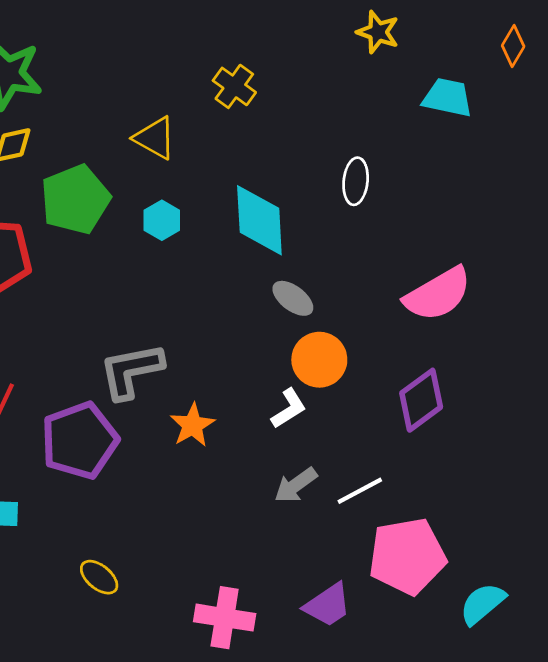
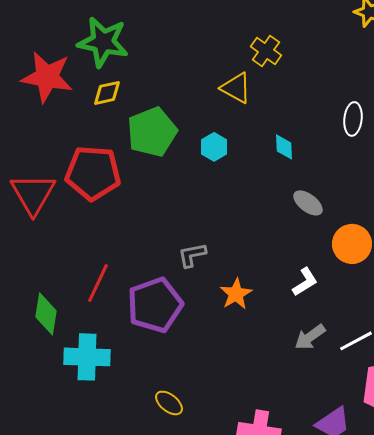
yellow triangle: (155, 138) -> (236, 88), moved
cyan diamond: (259, 220) -> (284, 147), size x0.5
orange circle: (319, 360) -> (352, 244), moved
gray L-shape: (131, 371) -> (192, 255), size x0.6

